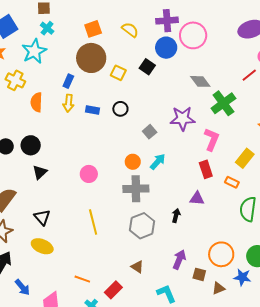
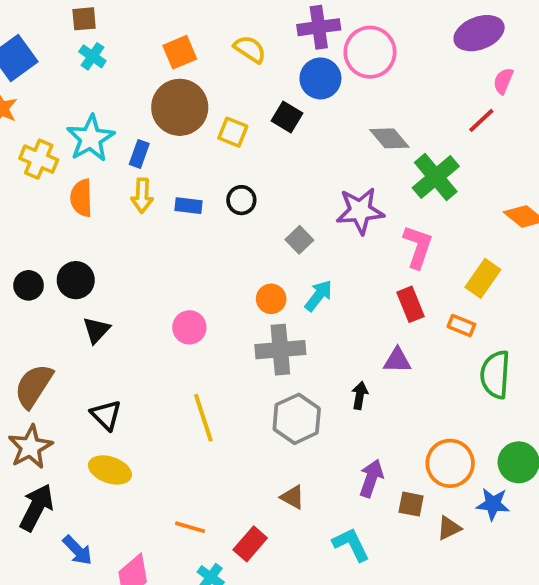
cyan star: (34, 51) -> (91, 138), moved

